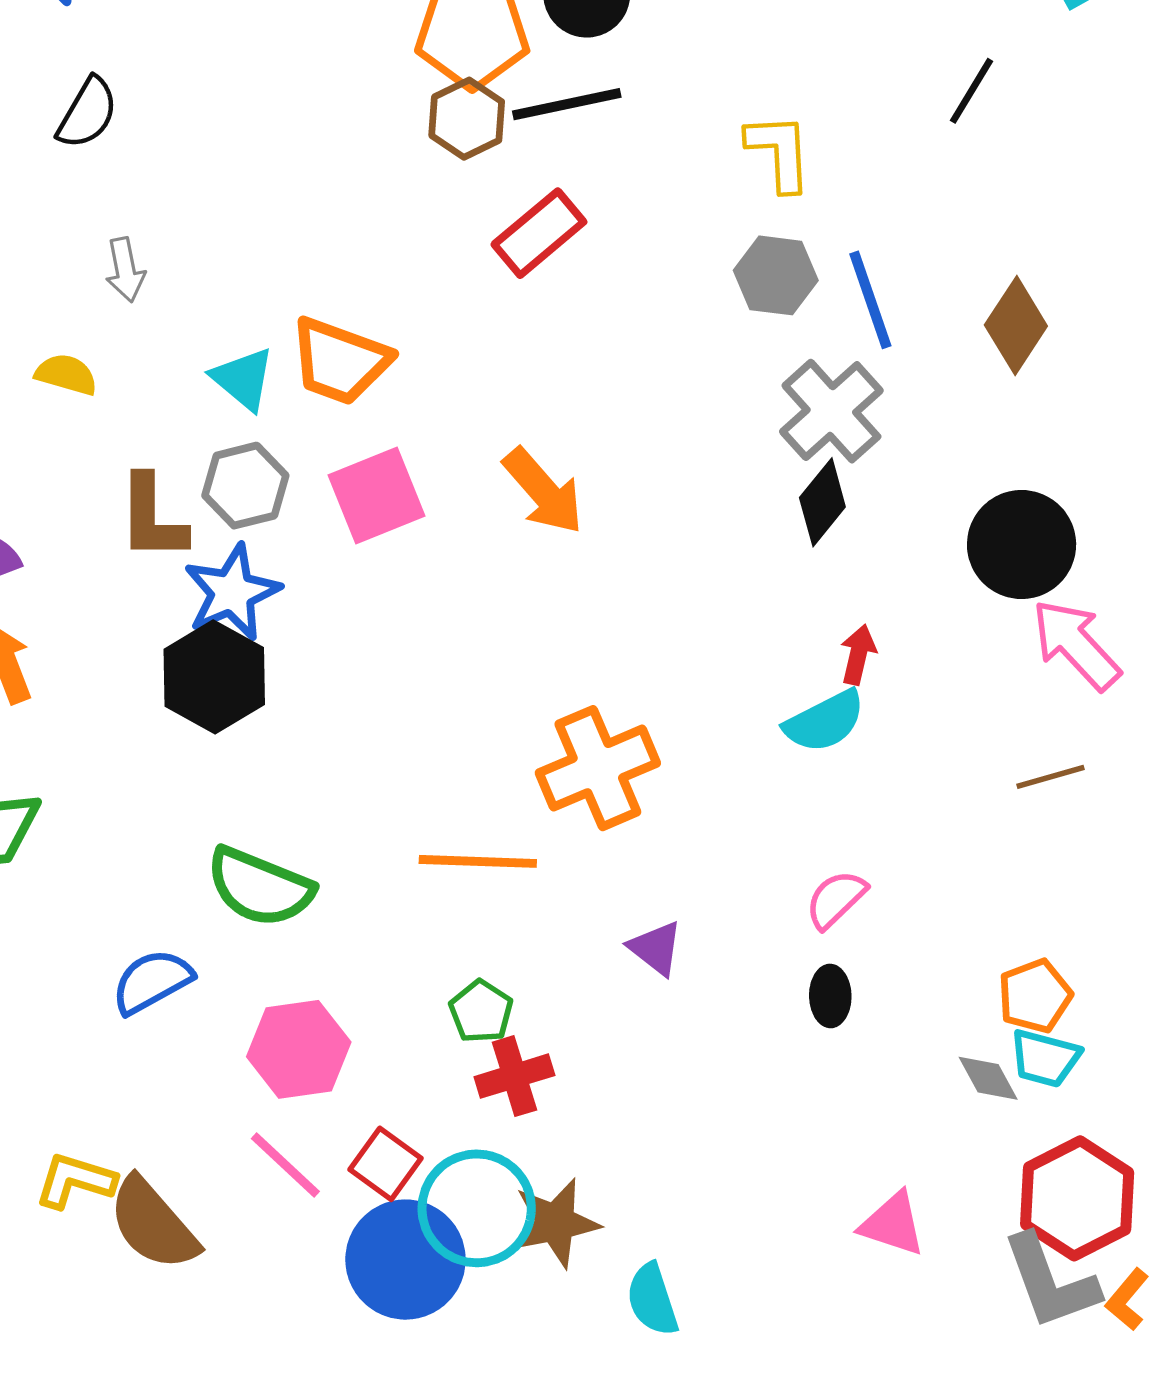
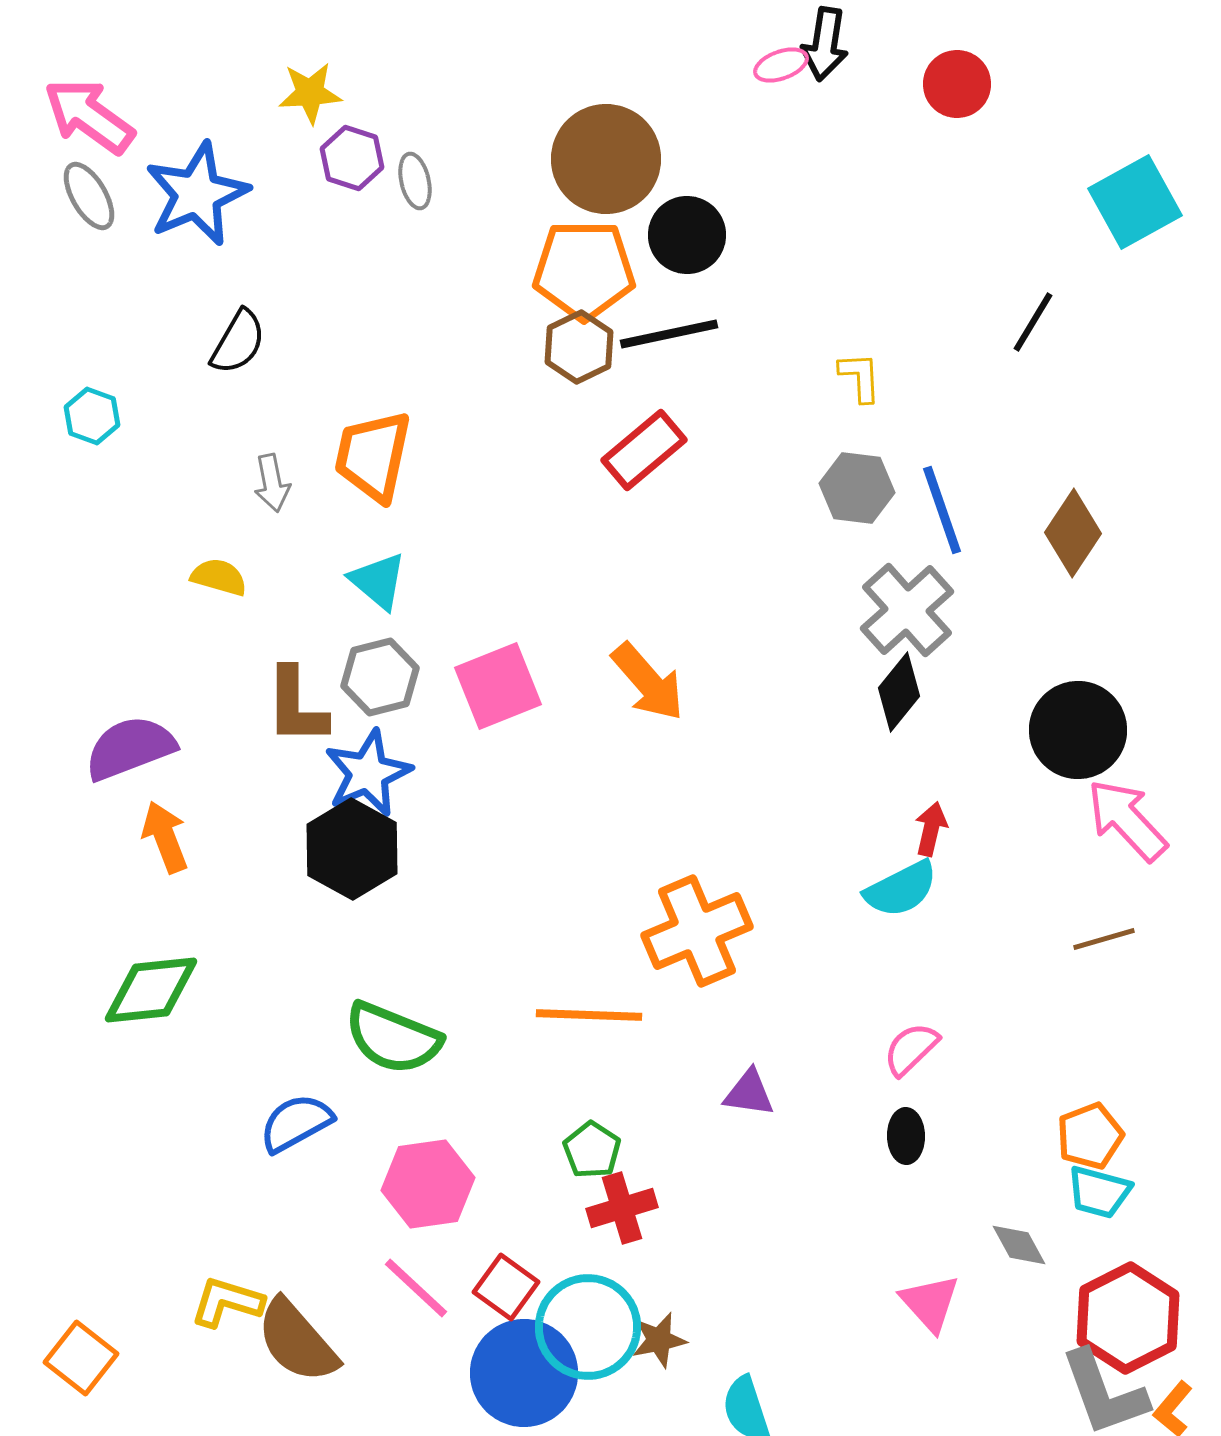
yellow L-shape: (779, 152) -> (860, 377), size x0.7
orange trapezoid: (340, 361) -> (373, 456), moved, turned 82
purple triangle: (656, 948) -> (749, 1093), turned -30
gray diamond: (988, 1078) -> (1019, 1245), moved
brown star: (556, 1223) -> (659, 1340), size x0.7
pink triangle: (893, 1224) -> (930, 1303), moved, turned 30

